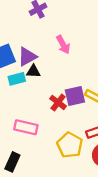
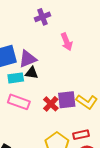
pink arrow: (63, 45) -> (67, 42), moved
pink rectangle: (26, 127) -> (19, 102), moved

